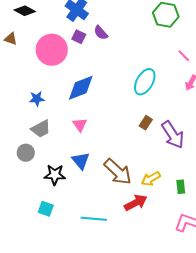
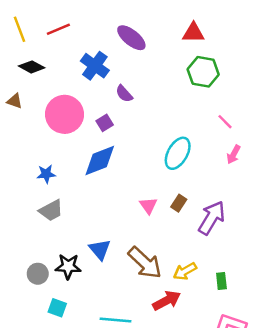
purple square: (79, 37) -> (105, 123), moved, turned 32
pink triangle: (80, 125) -> (148, 206), moved
purple arrow: (173, 135) -> (212, 218), turned -116
gray circle: (26, 153) -> (38, 274), moved

